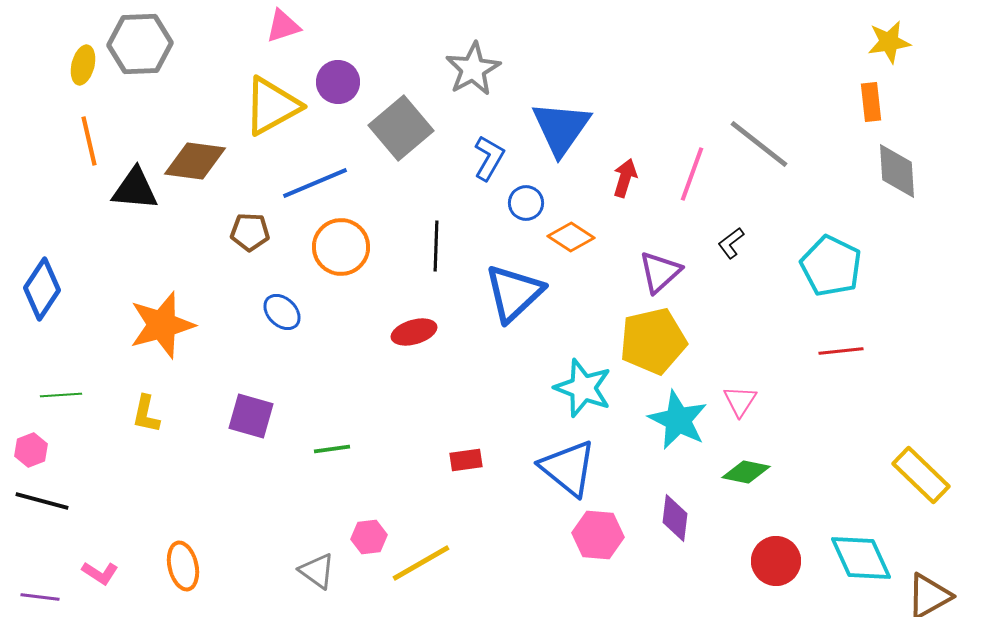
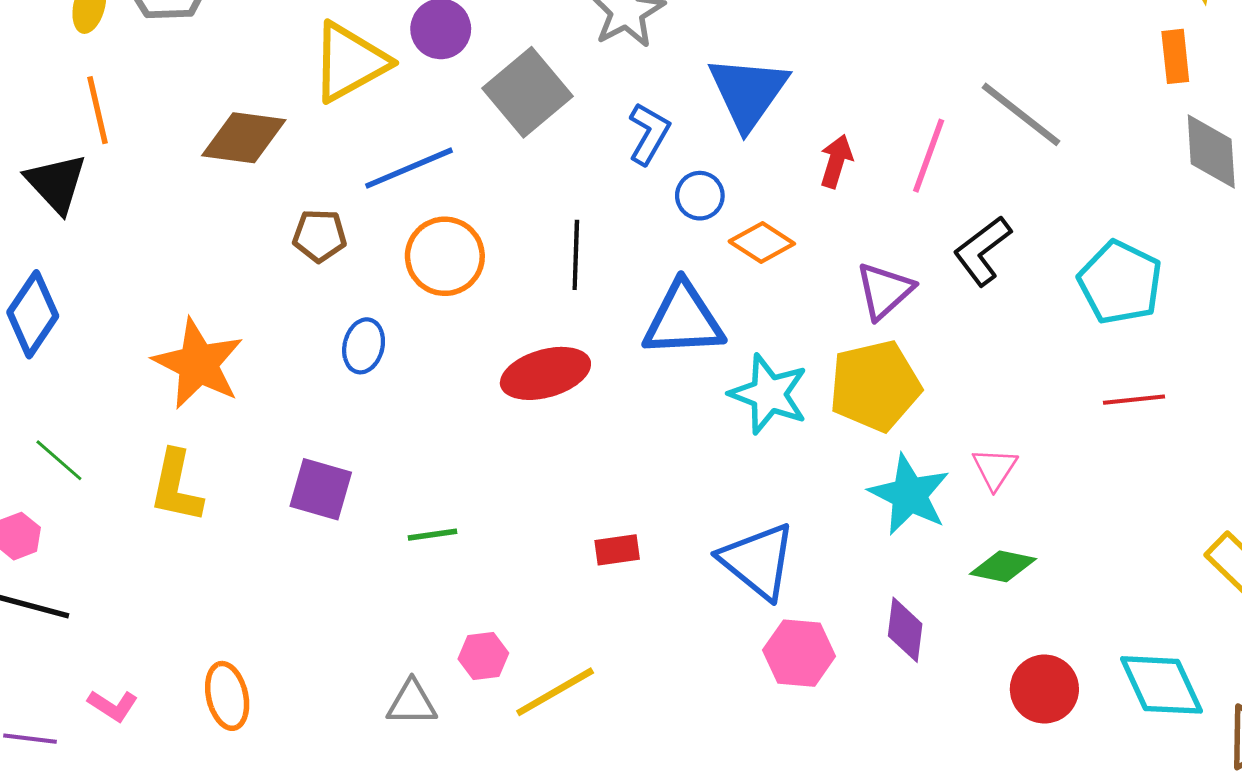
black triangle: (135, 189) -> (56, 183), moved, turned 42
black L-shape: (731, 243) -> (982, 251), size x1.6
blue triangle: (514, 293) -> (683, 320), turned 40
blue ellipse: (282, 312) -> (364, 346), turned 60
orange star: (162, 325) -> (198, 364), turned -30
red ellipse: (414, 332) -> (545, 373), size x1.4
cyan star: (583, 388) -> (769, 394), moved
green line: (61, 395) -> (59, 460), turned 45
yellow L-shape: (146, 414) -> (176, 486), size x1.4
gray triangle: (317, 571) -> (412, 703), turned -36

